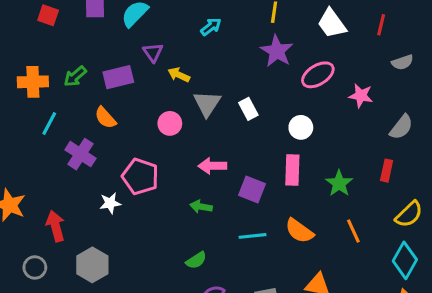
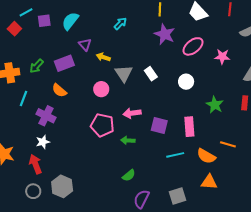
red square: (48, 15) -> (14, 29), turned 32
pink rectangle: (292, 170) -> (189, 127), moved
pink pentagon: (140, 176) -> (102, 125), moved
green star: (339, 183) -> (215, 105), moved
white star: (110, 203) -> (43, 142), moved
orange semicircle: (299, 231) -> (206, 156), moved
orange line: (353, 231) -> (228, 144), turned -42
cyan line: (253, 236) -> (175, 155), moved
gray circle: (35, 267) -> (33, 191), moved

